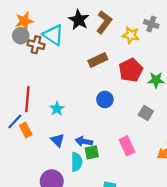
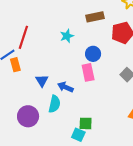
cyan star: (57, 109) -> (67, 36), moved
pink rectangle: (127, 146) -> (88, 72), moved
green square: (92, 152) -> (86, 123), moved

